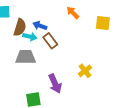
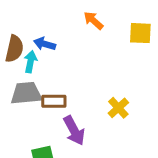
cyan arrow: (30, 37) -> (30, 62), turned -88
brown rectangle: (50, 41) -> (54, 101), moved, turned -49

